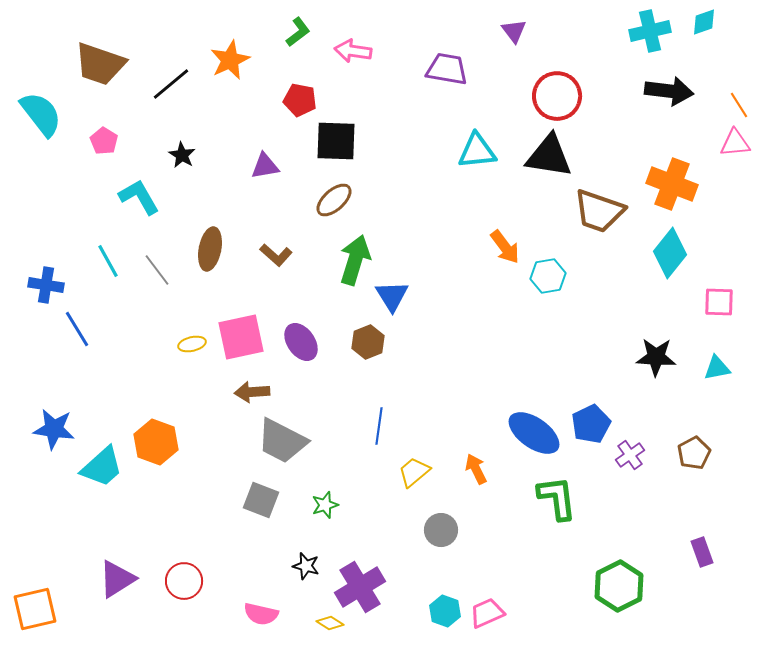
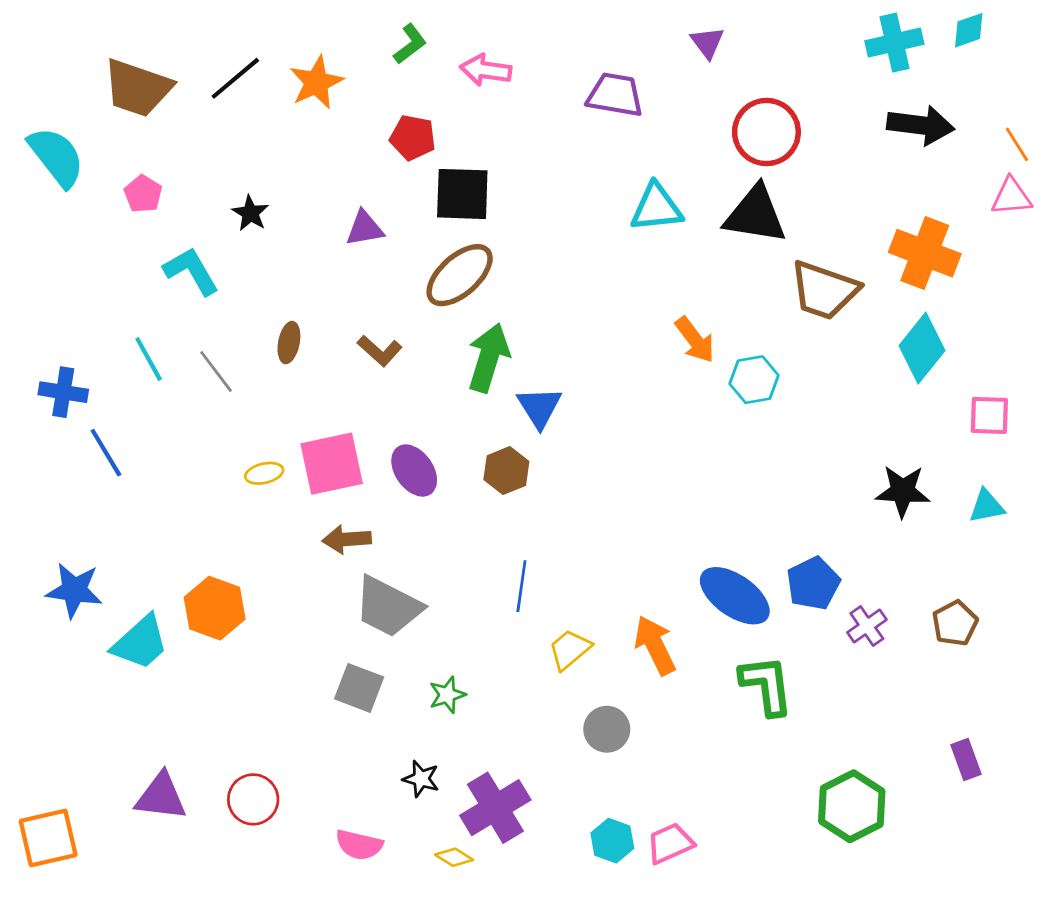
black line: (171, 84) -> (235, 78), moved
brown ellipse: (334, 200) -> (460, 275), size x1.4
brown ellipse: (210, 249) -> (289, 343), size x0.7
orange arrow: (476, 469) -> (655, 645), size x1.4
purple triangle: (117, 579) -> (161, 797), turned 39

